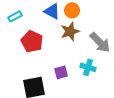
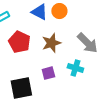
brown star: (70, 31) -> (51, 43), moved

